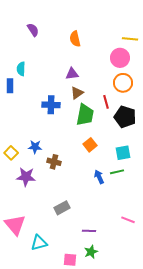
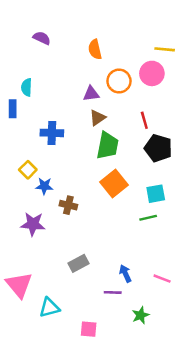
purple semicircle: (33, 30) -> (42, 38), turned -32
orange circle: (123, 83) -> (119, 81), moved
red line: (106, 102) -> (144, 120), moved
blue cross: (51, 105) -> (52, 133), moved
orange square: (90, 145) -> (114, 184), size x1.5
yellow square: (11, 153) -> (28, 170), moved
blue arrow: (99, 177) -> (125, 273), moved
green star: (91, 252) -> (141, 315), moved

